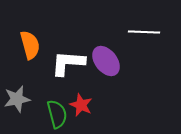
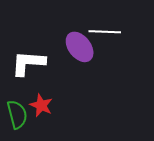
purple ellipse: (106, 61) -> (80, 47), moved

